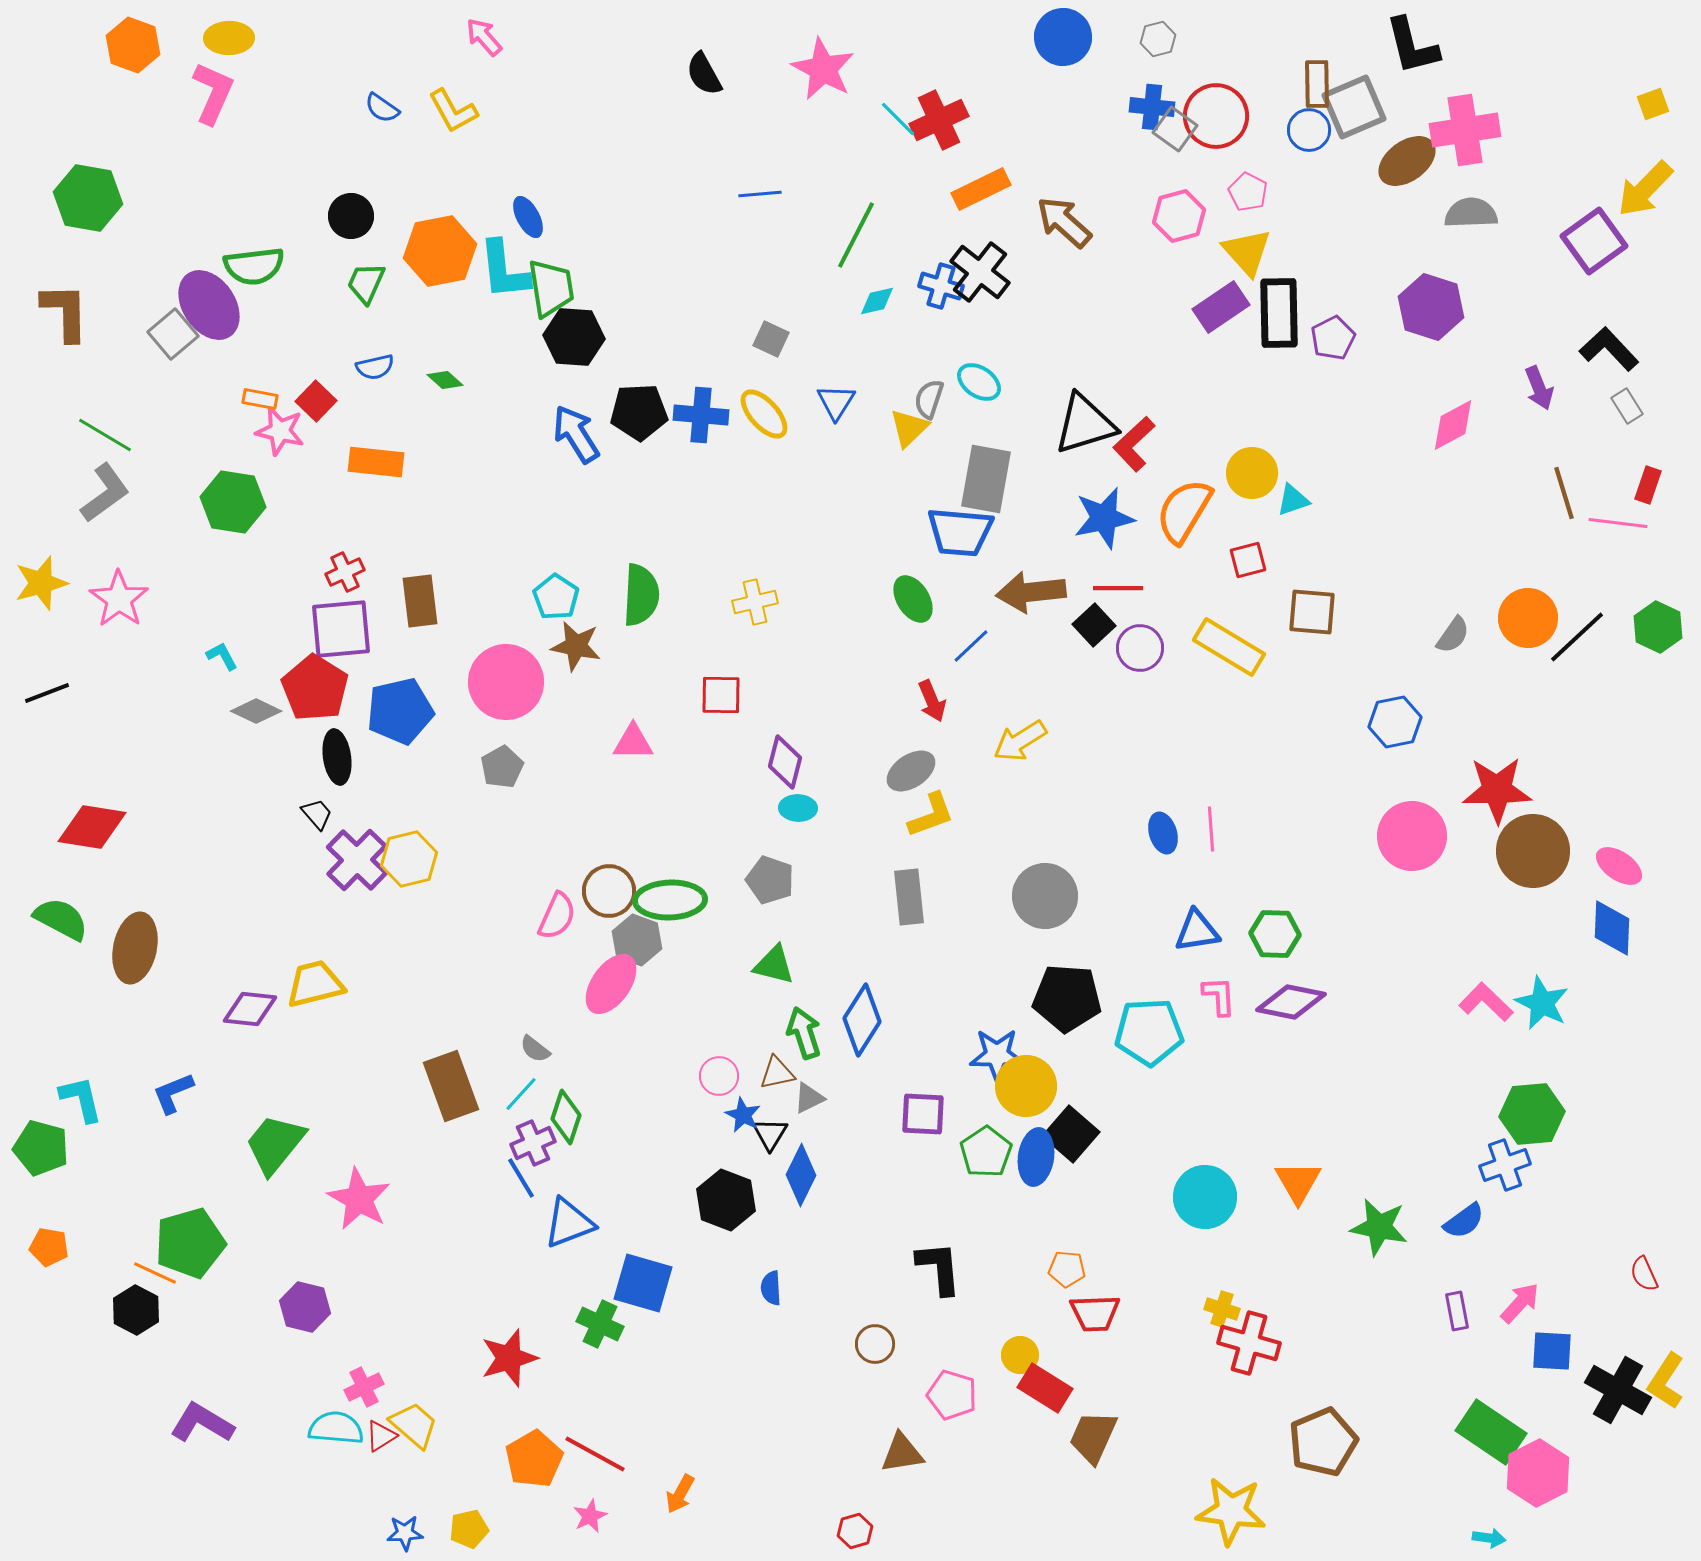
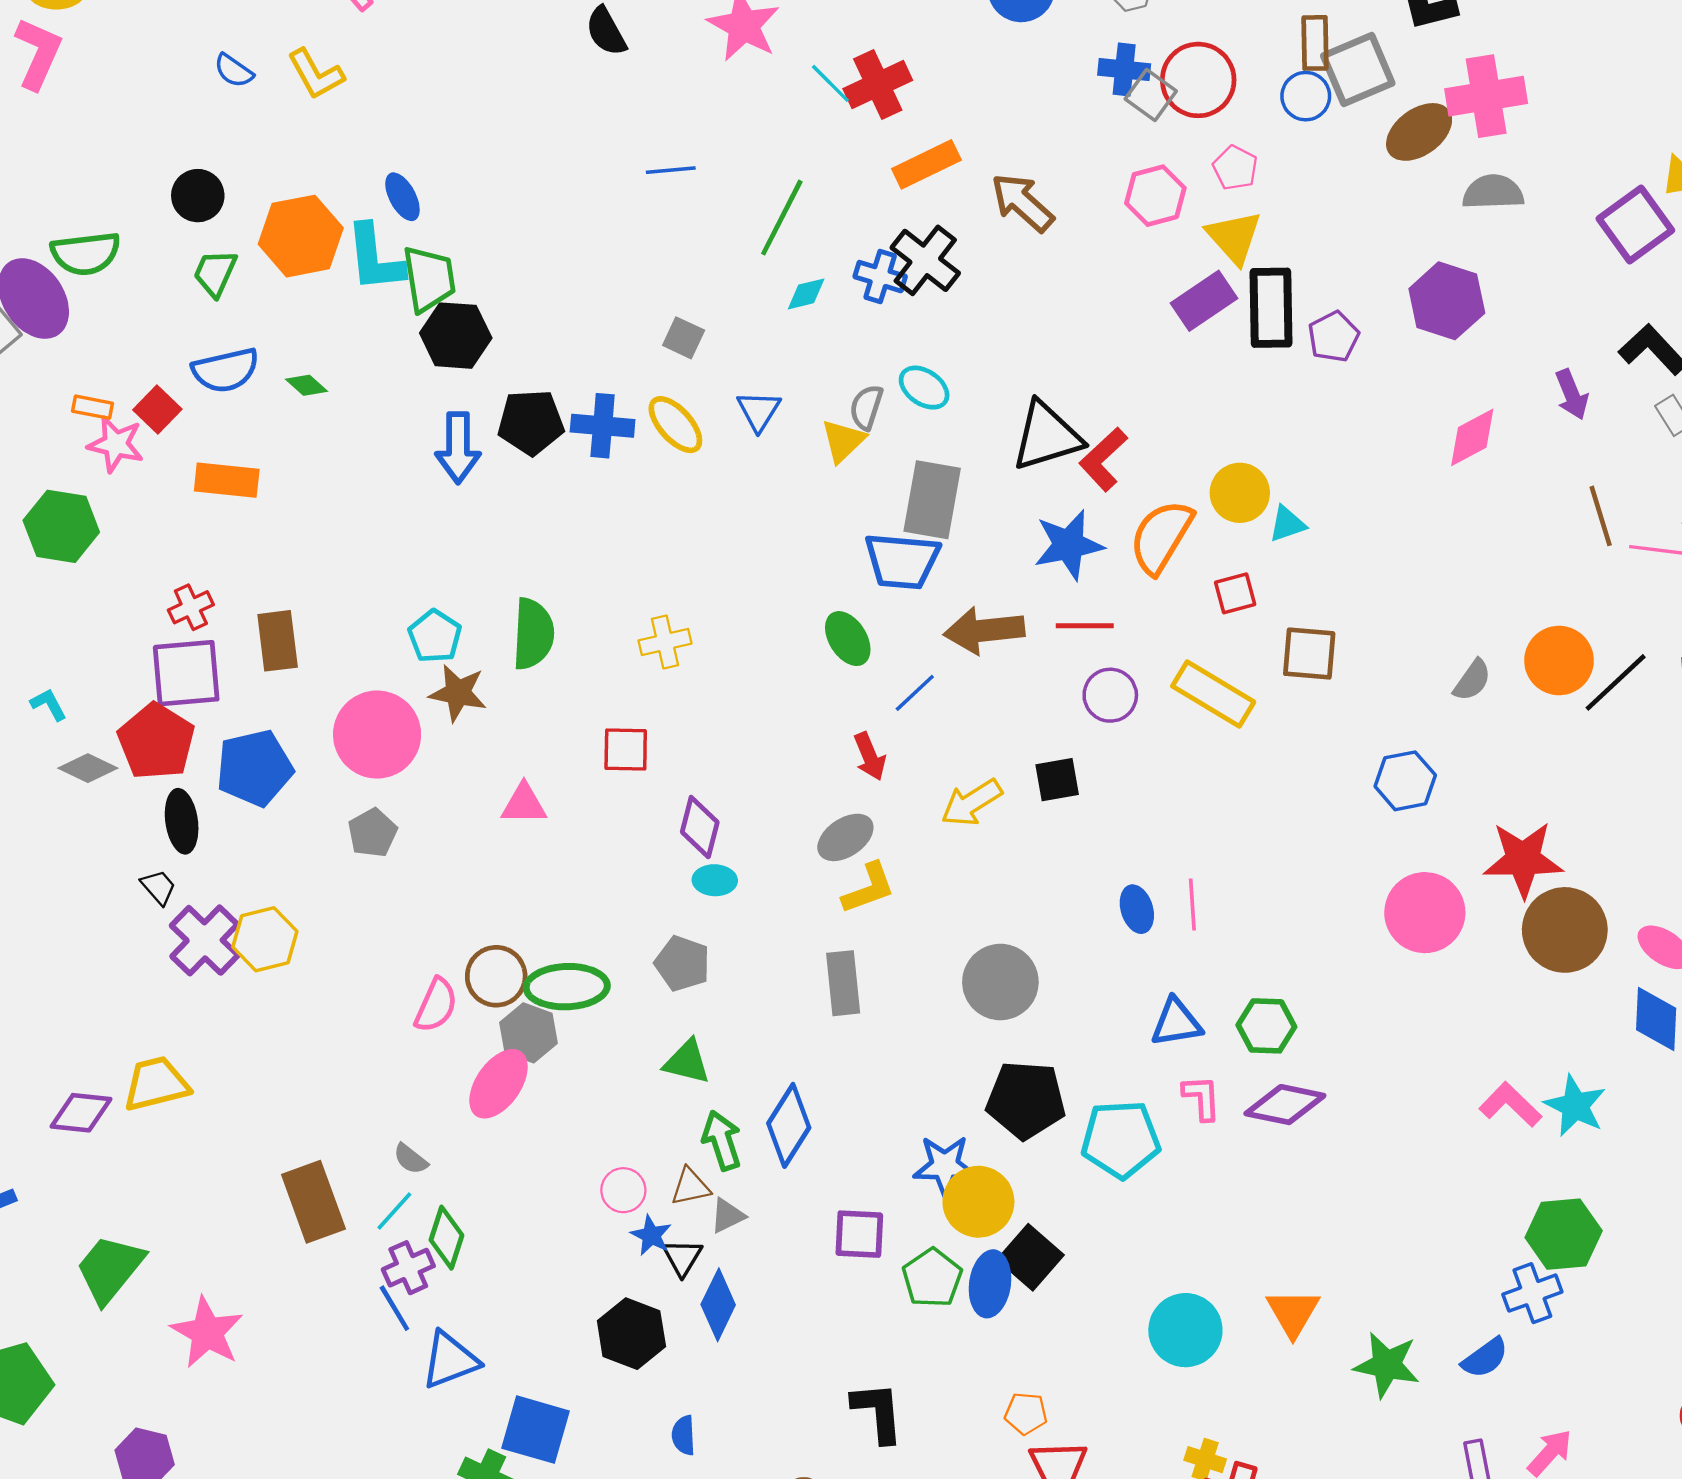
blue semicircle: (375, 367) -> (226, 370), size x1.5
blue arrow: (576, 434) -> (458, 448), turned -148
black square: (1094, 625) -> (1057, 780), moved, turned 33

